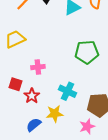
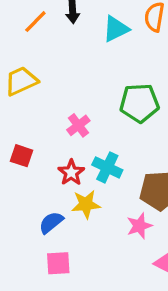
pink cross: (38, 67) -> (78, 125), moved, turned -32
red star: (32, 96) -> (71, 173), moved

